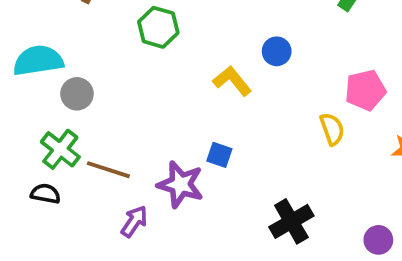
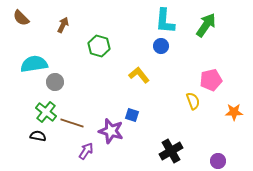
blue circle: (277, 51) -> (161, 46), moved

